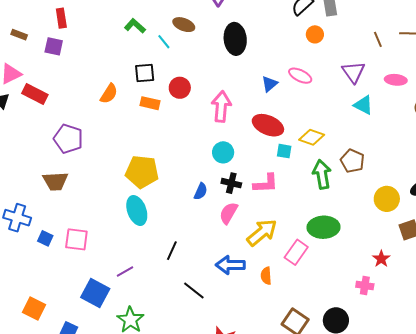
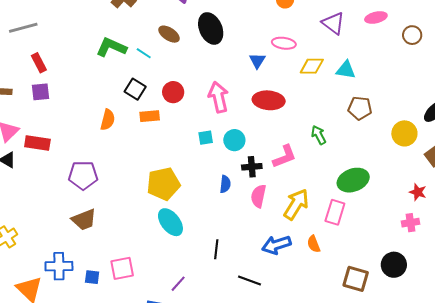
brown ellipse: (184, 25) -> (169, 34), moved, turned 30
green L-shape: (135, 26) -> (111, 47), size x1.4
black square: (145, 73) -> (135, 89), turned -35
cyan triangle: (363, 105) -> (346, 70), moved
yellow diamond: (312, 137) -> (312, 66), moved
cyan square: (284, 151) -> (206, 138), moved
green arrow: (322, 174) -> (319, 135), moved, size x0.7

